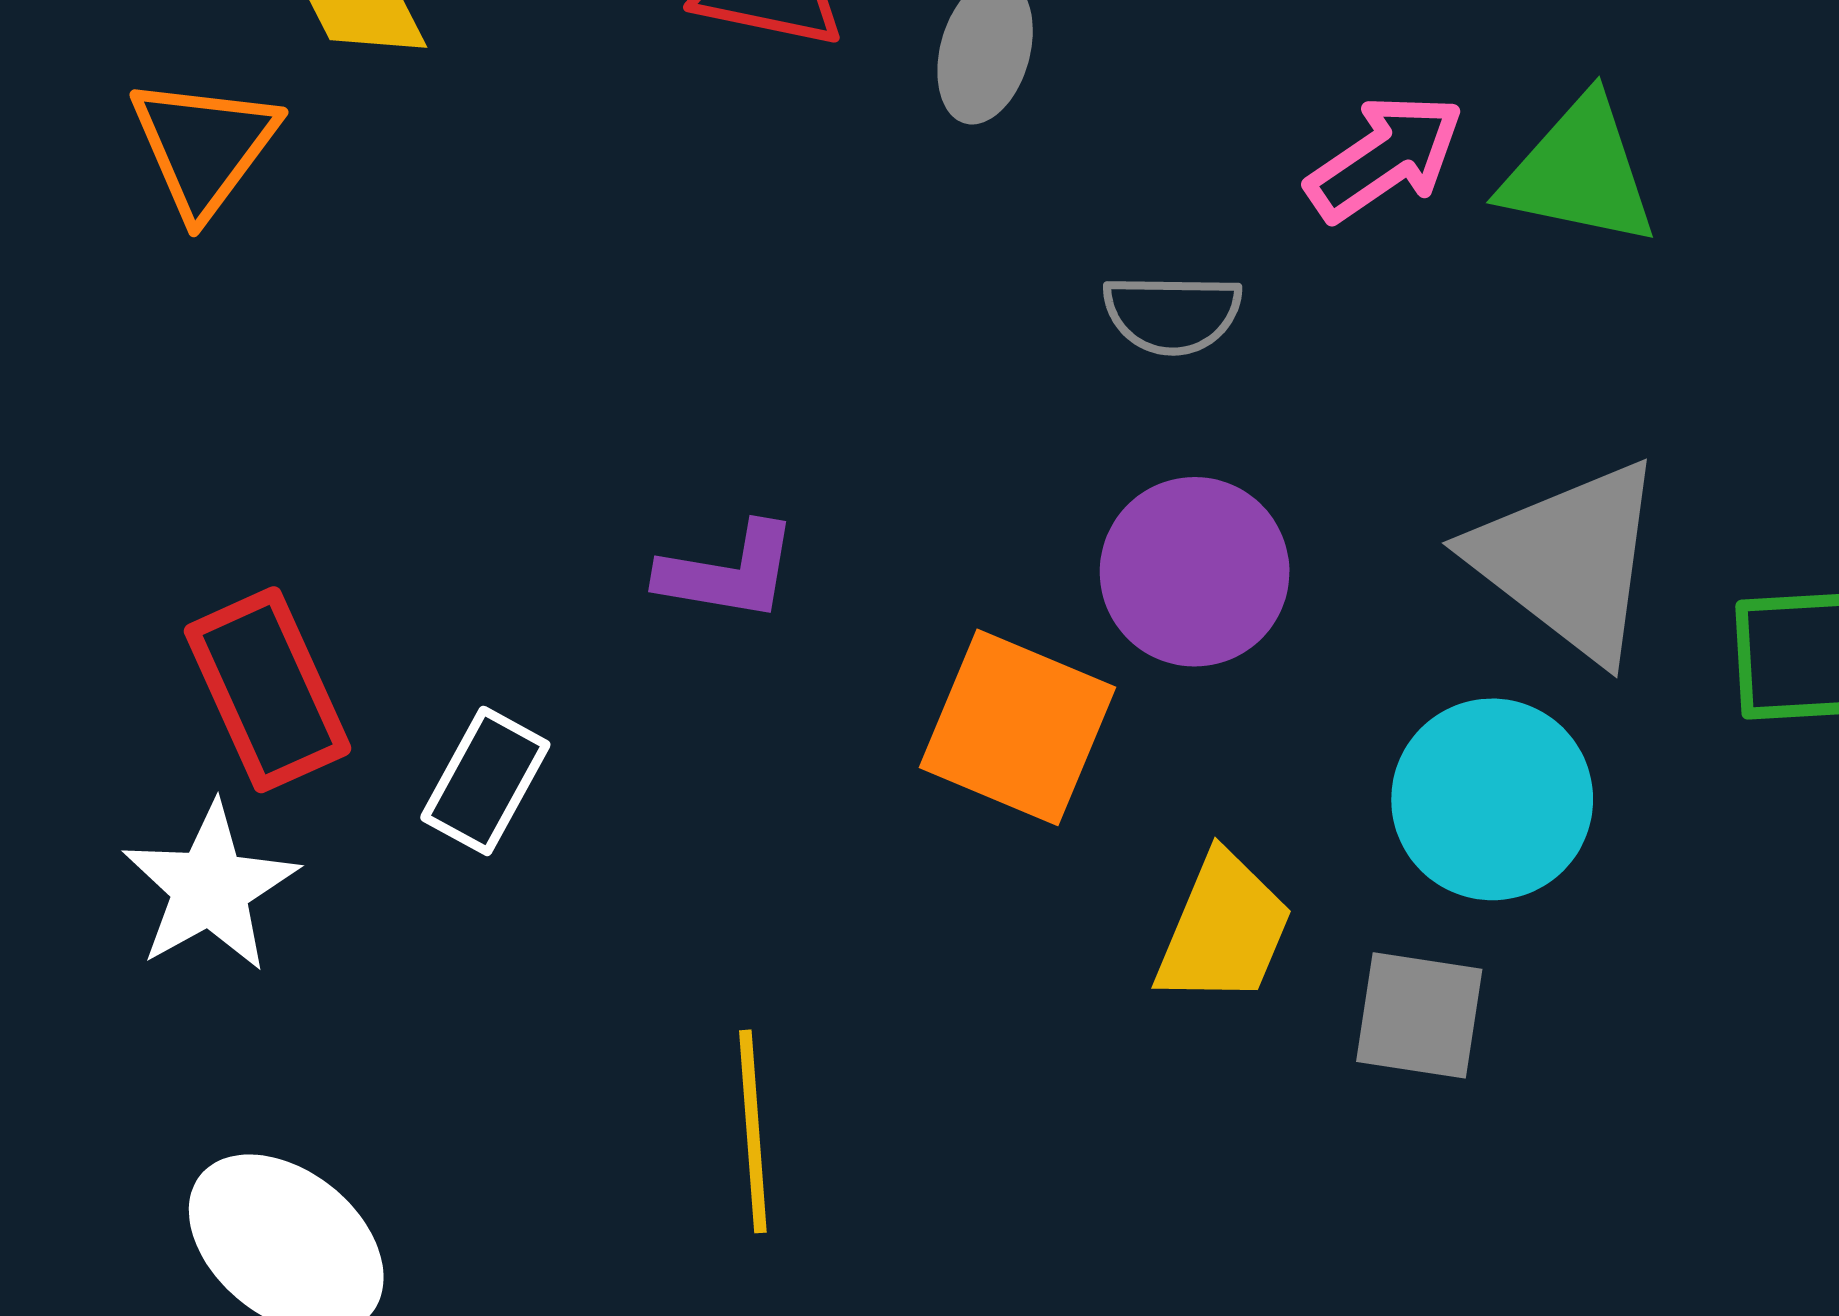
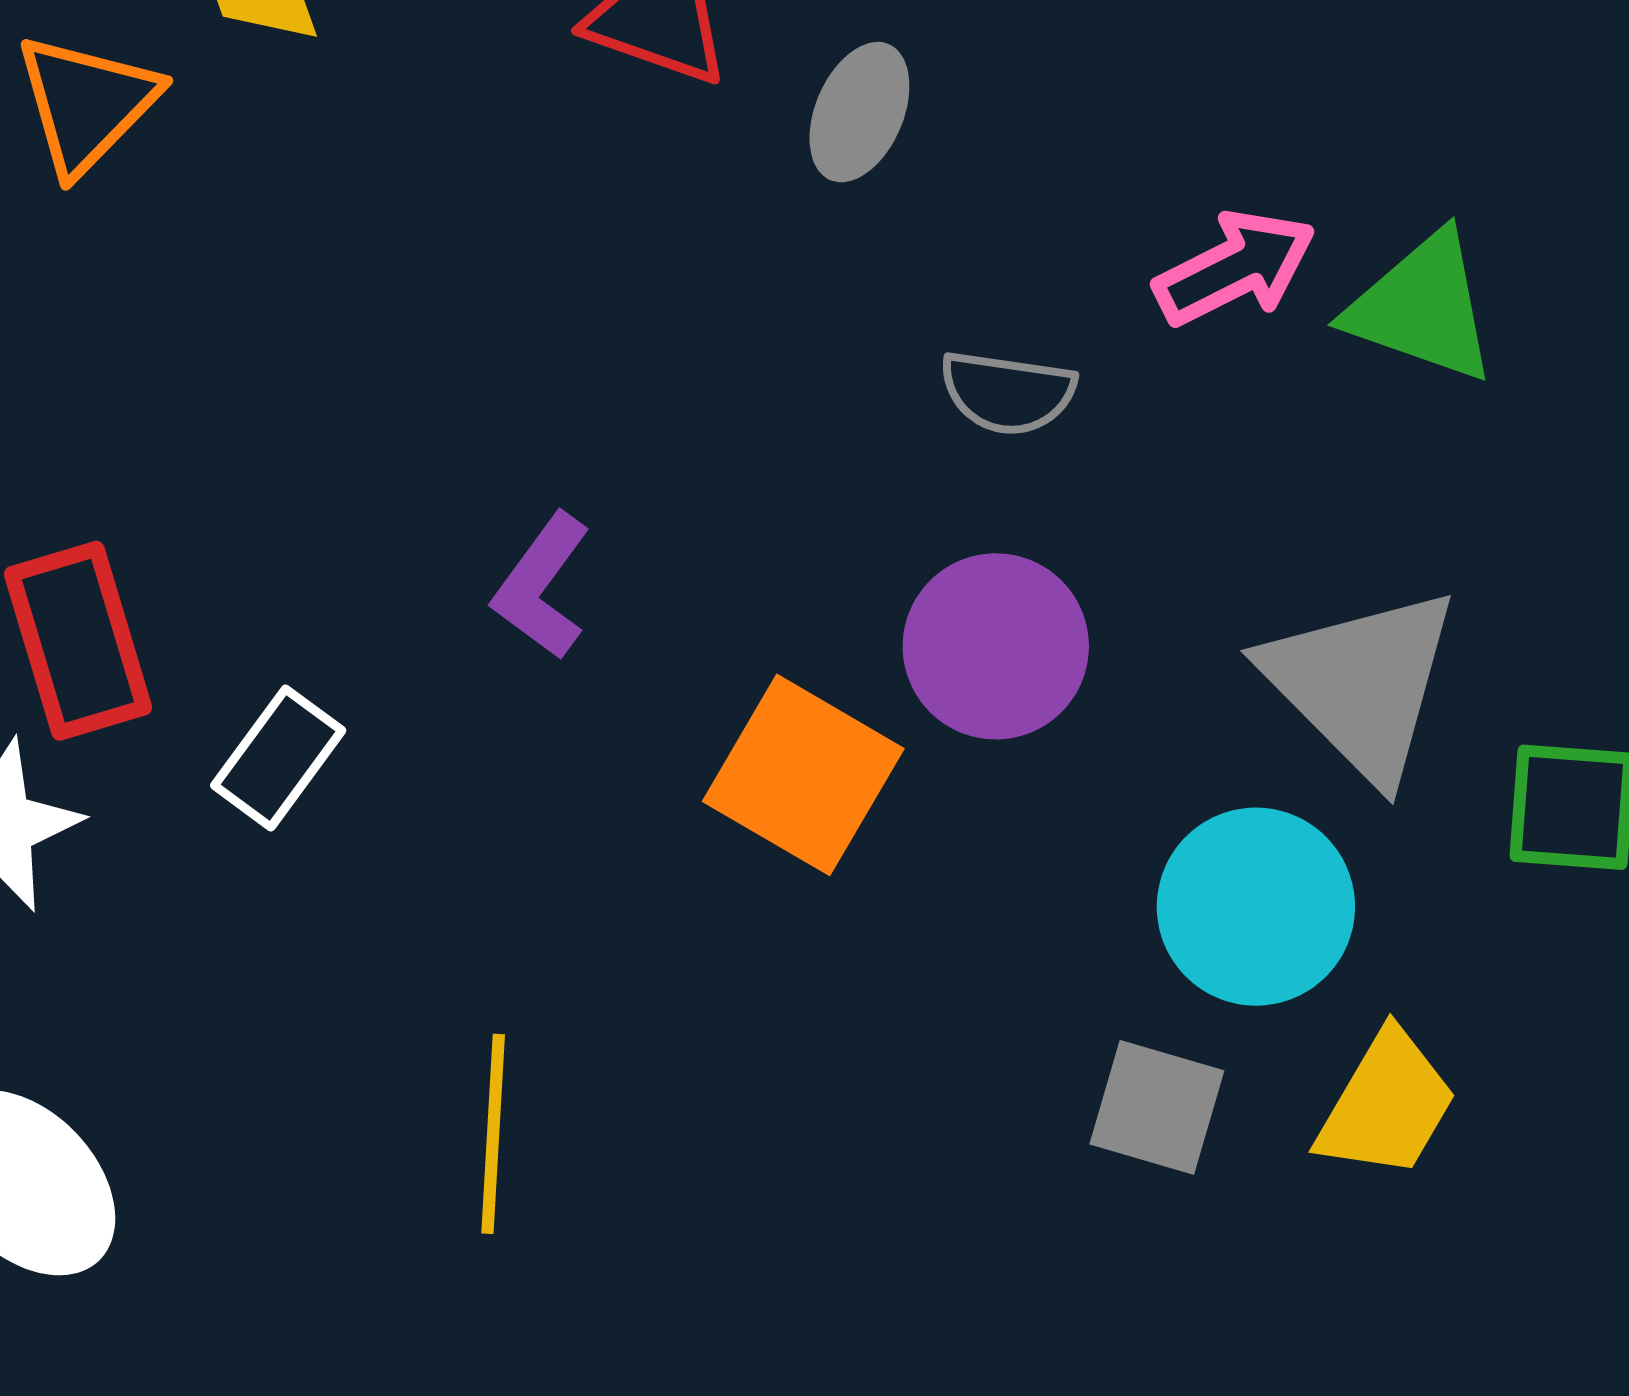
purple L-shape: (728, 572) -> (542, 586), turned 109
yellow trapezoid: (1224, 930) -> (1387, 1105), moved

